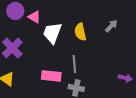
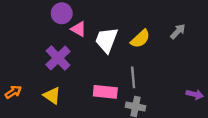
pink triangle: (34, 17) -> (79, 29), moved
yellow semicircle: (80, 32) -> (140, 39), turned -120

